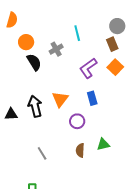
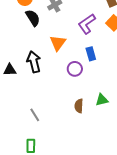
orange triangle: (60, 99) -> (58, 43), moved
purple circle: (77, 121) -> (75, 69), moved
gray line: (42, 153) -> (35, 115), moved

